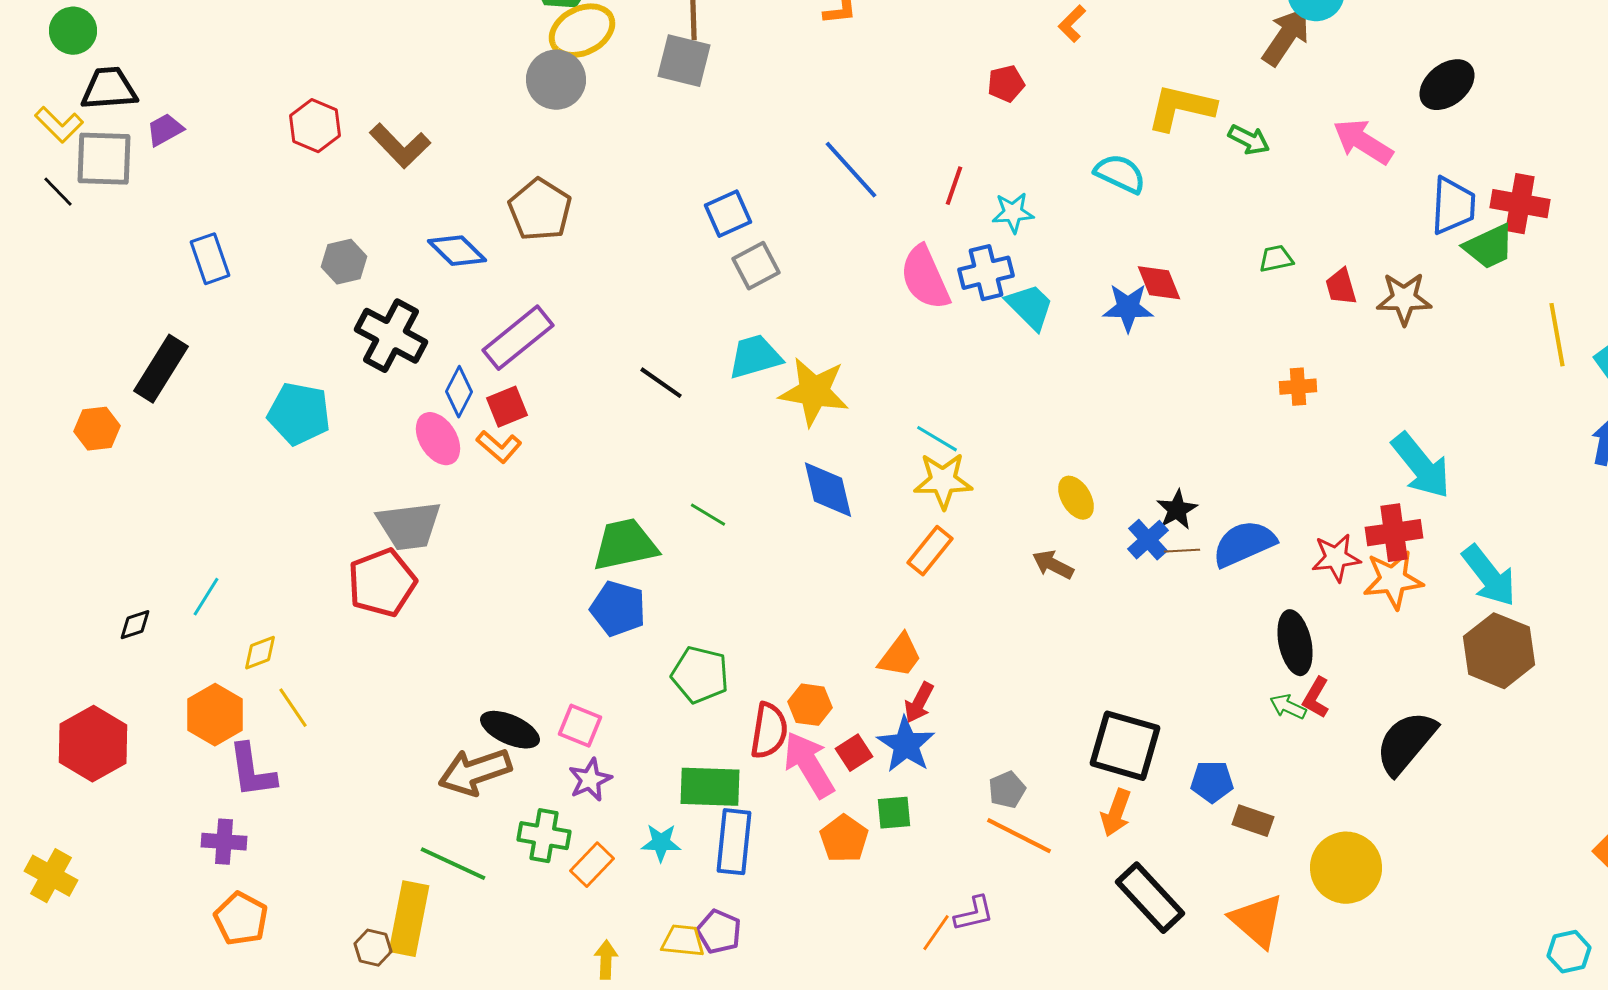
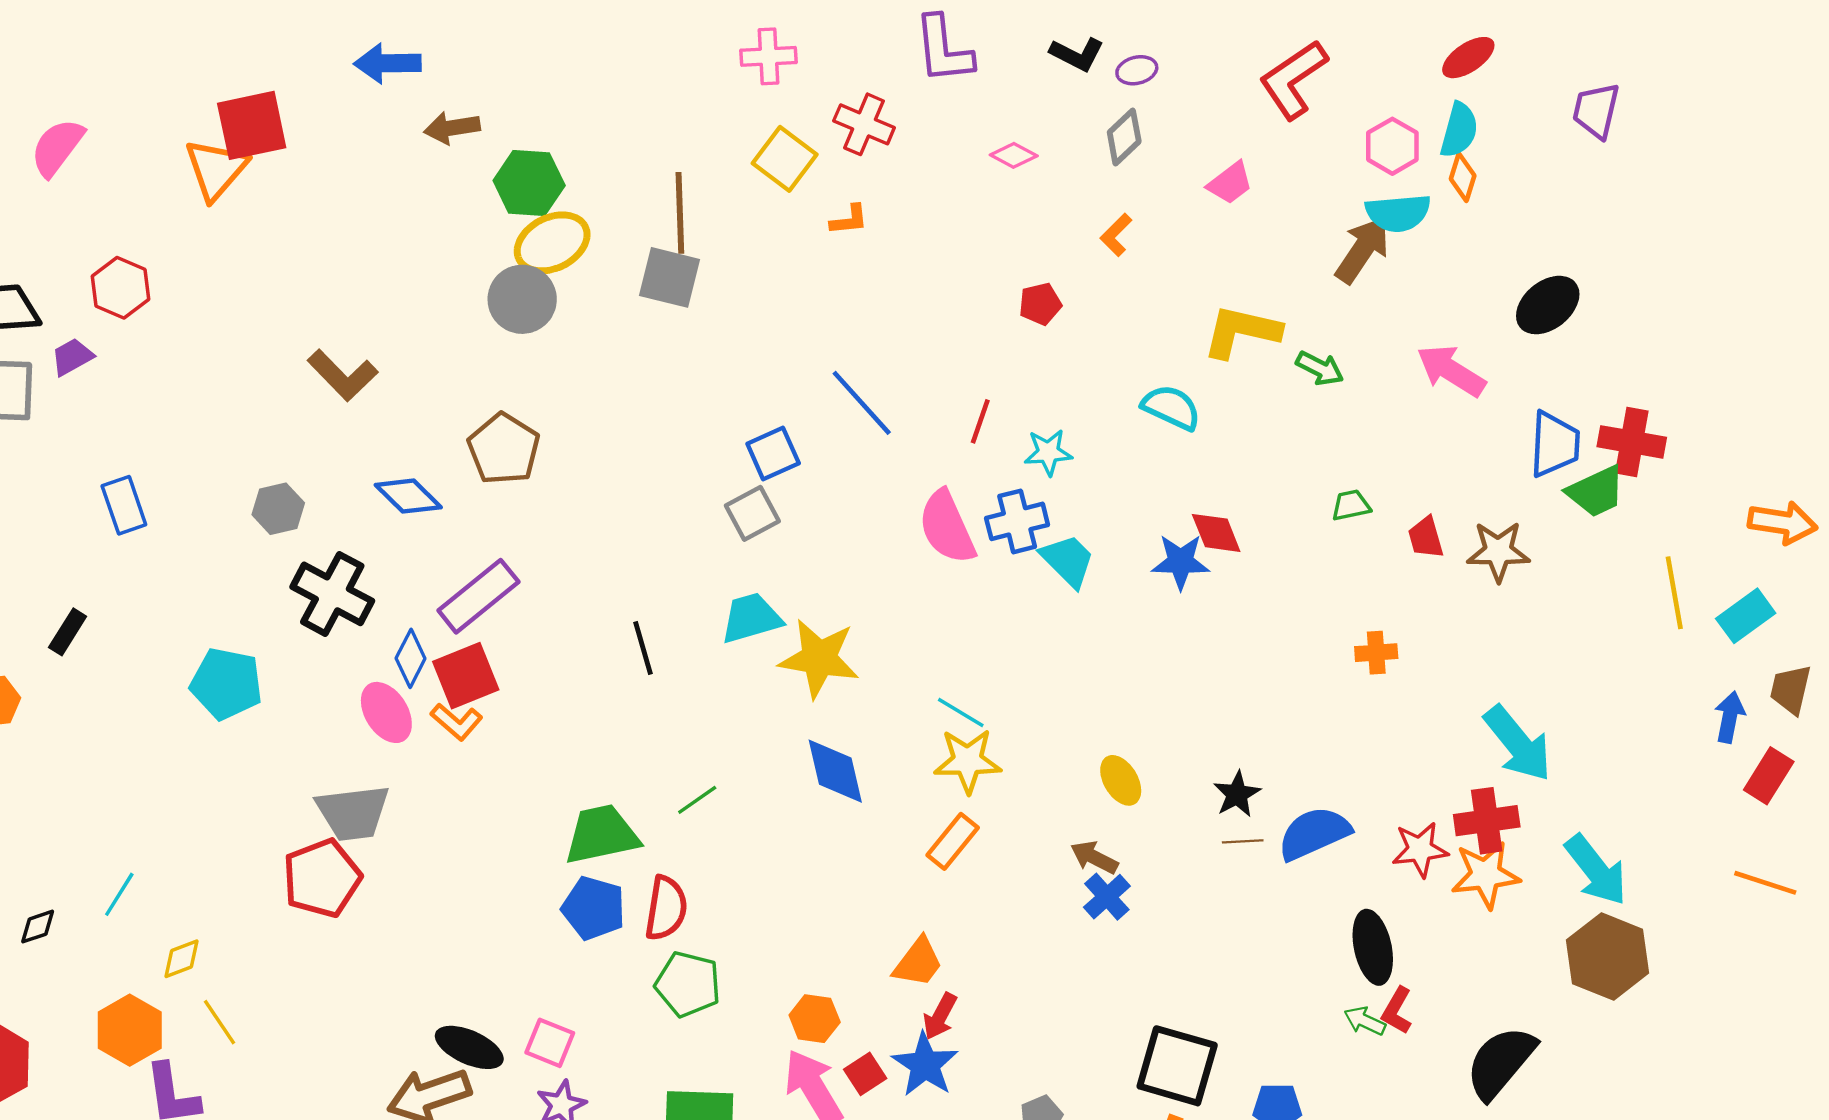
red hexagon: (315, 126) -> (120, 288), moved
blue square: (728, 214) -> (773, 453), moved
black rectangle: (161, 369) -> (68, 632), size x0.6
black line: (661, 383) -> (643, 648), turned 39
red square: (507, 407) -> (466, 676), size x1.4
green line: (708, 515) -> (697, 800), turned -66
blue cross: (1148, 540) -> (1107, 897), moved
red semicircle: (769, 731) -> (666, 908), moved

